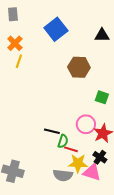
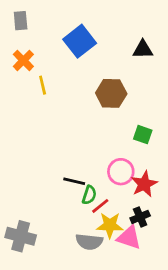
yellow line: (19, 61) -> (43, 85), moved, turned -32
red line: (71, 149) -> (100, 206), turned -56
black cross: (100, 157) -> (140, 217), turned 32

